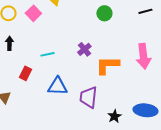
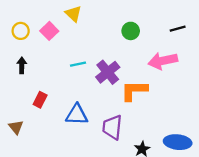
purple cross: (84, 49) -> (108, 72), size x1.5
cyan line: (47, 54) -> (78, 64), moved
pink arrow: (143, 56) -> (163, 61), moved, turned 85

